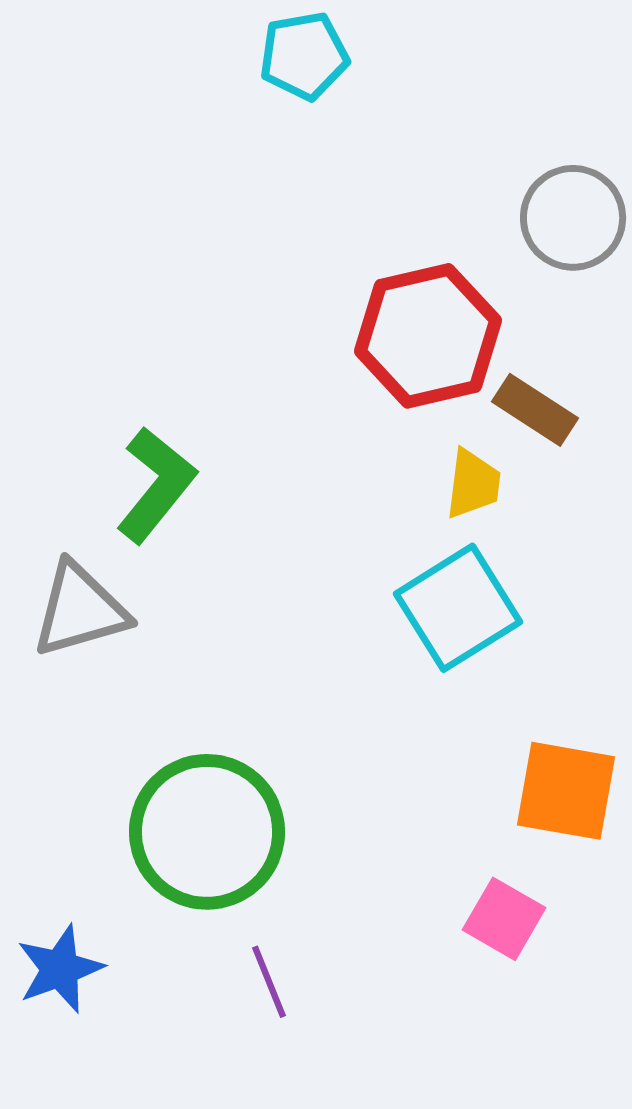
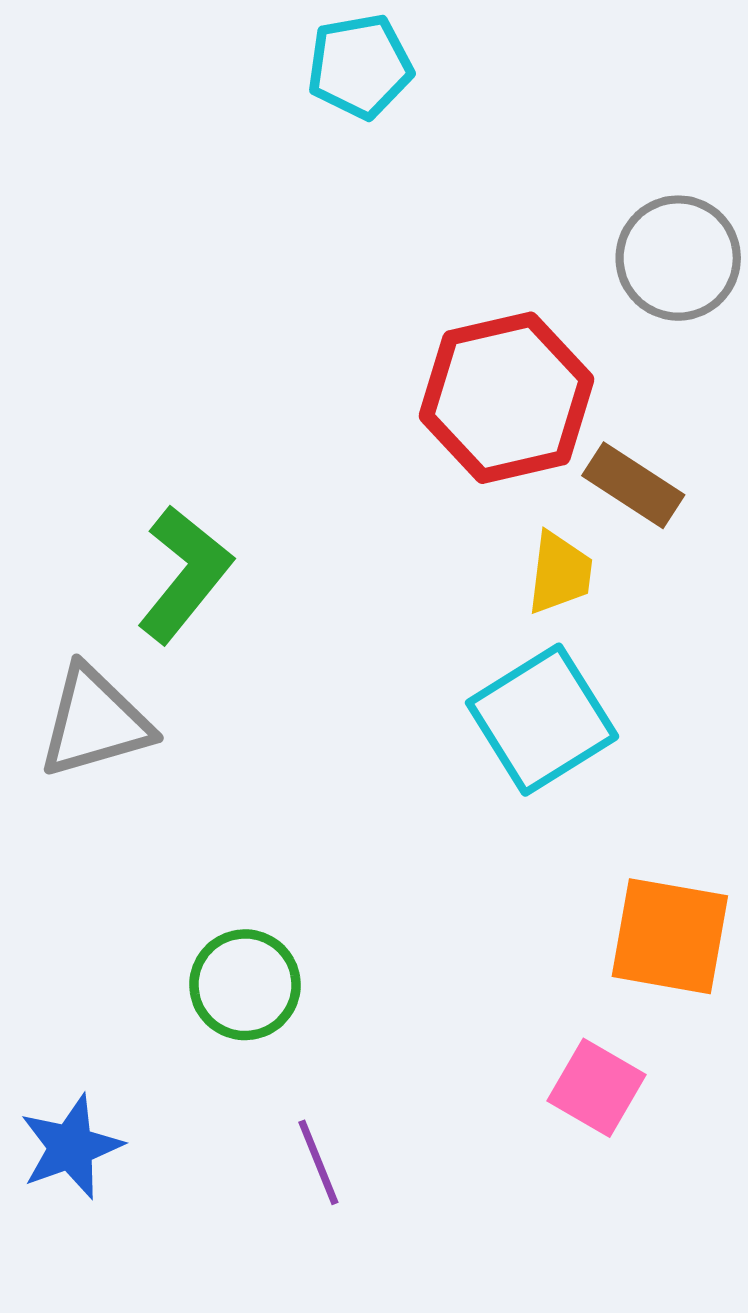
green circle: (207, 832) -> (245, 985), size x0.6

